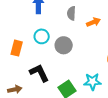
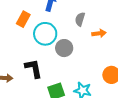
cyan circle: (42, 36) -> (45, 34), size x1.5
orange rectangle: (17, 48) -> (23, 19), moved

